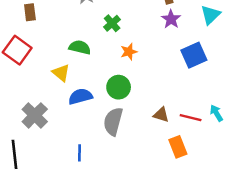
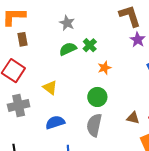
green semicircle: (80, 47) -> (68, 49), moved, turned -36
blue semicircle: (80, 96) -> (55, 122), moved
gray cross: (35, 115) -> (19, 105), moved, turned 35

